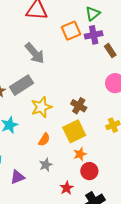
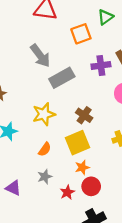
purple cross: (94, 35) -> (101, 65), moved
gray rectangle: (21, 85) -> (62, 78), moved
purple triangle: (17, 177) -> (13, 188), turned 42
red star: (67, 188) -> (67, 192), moved

